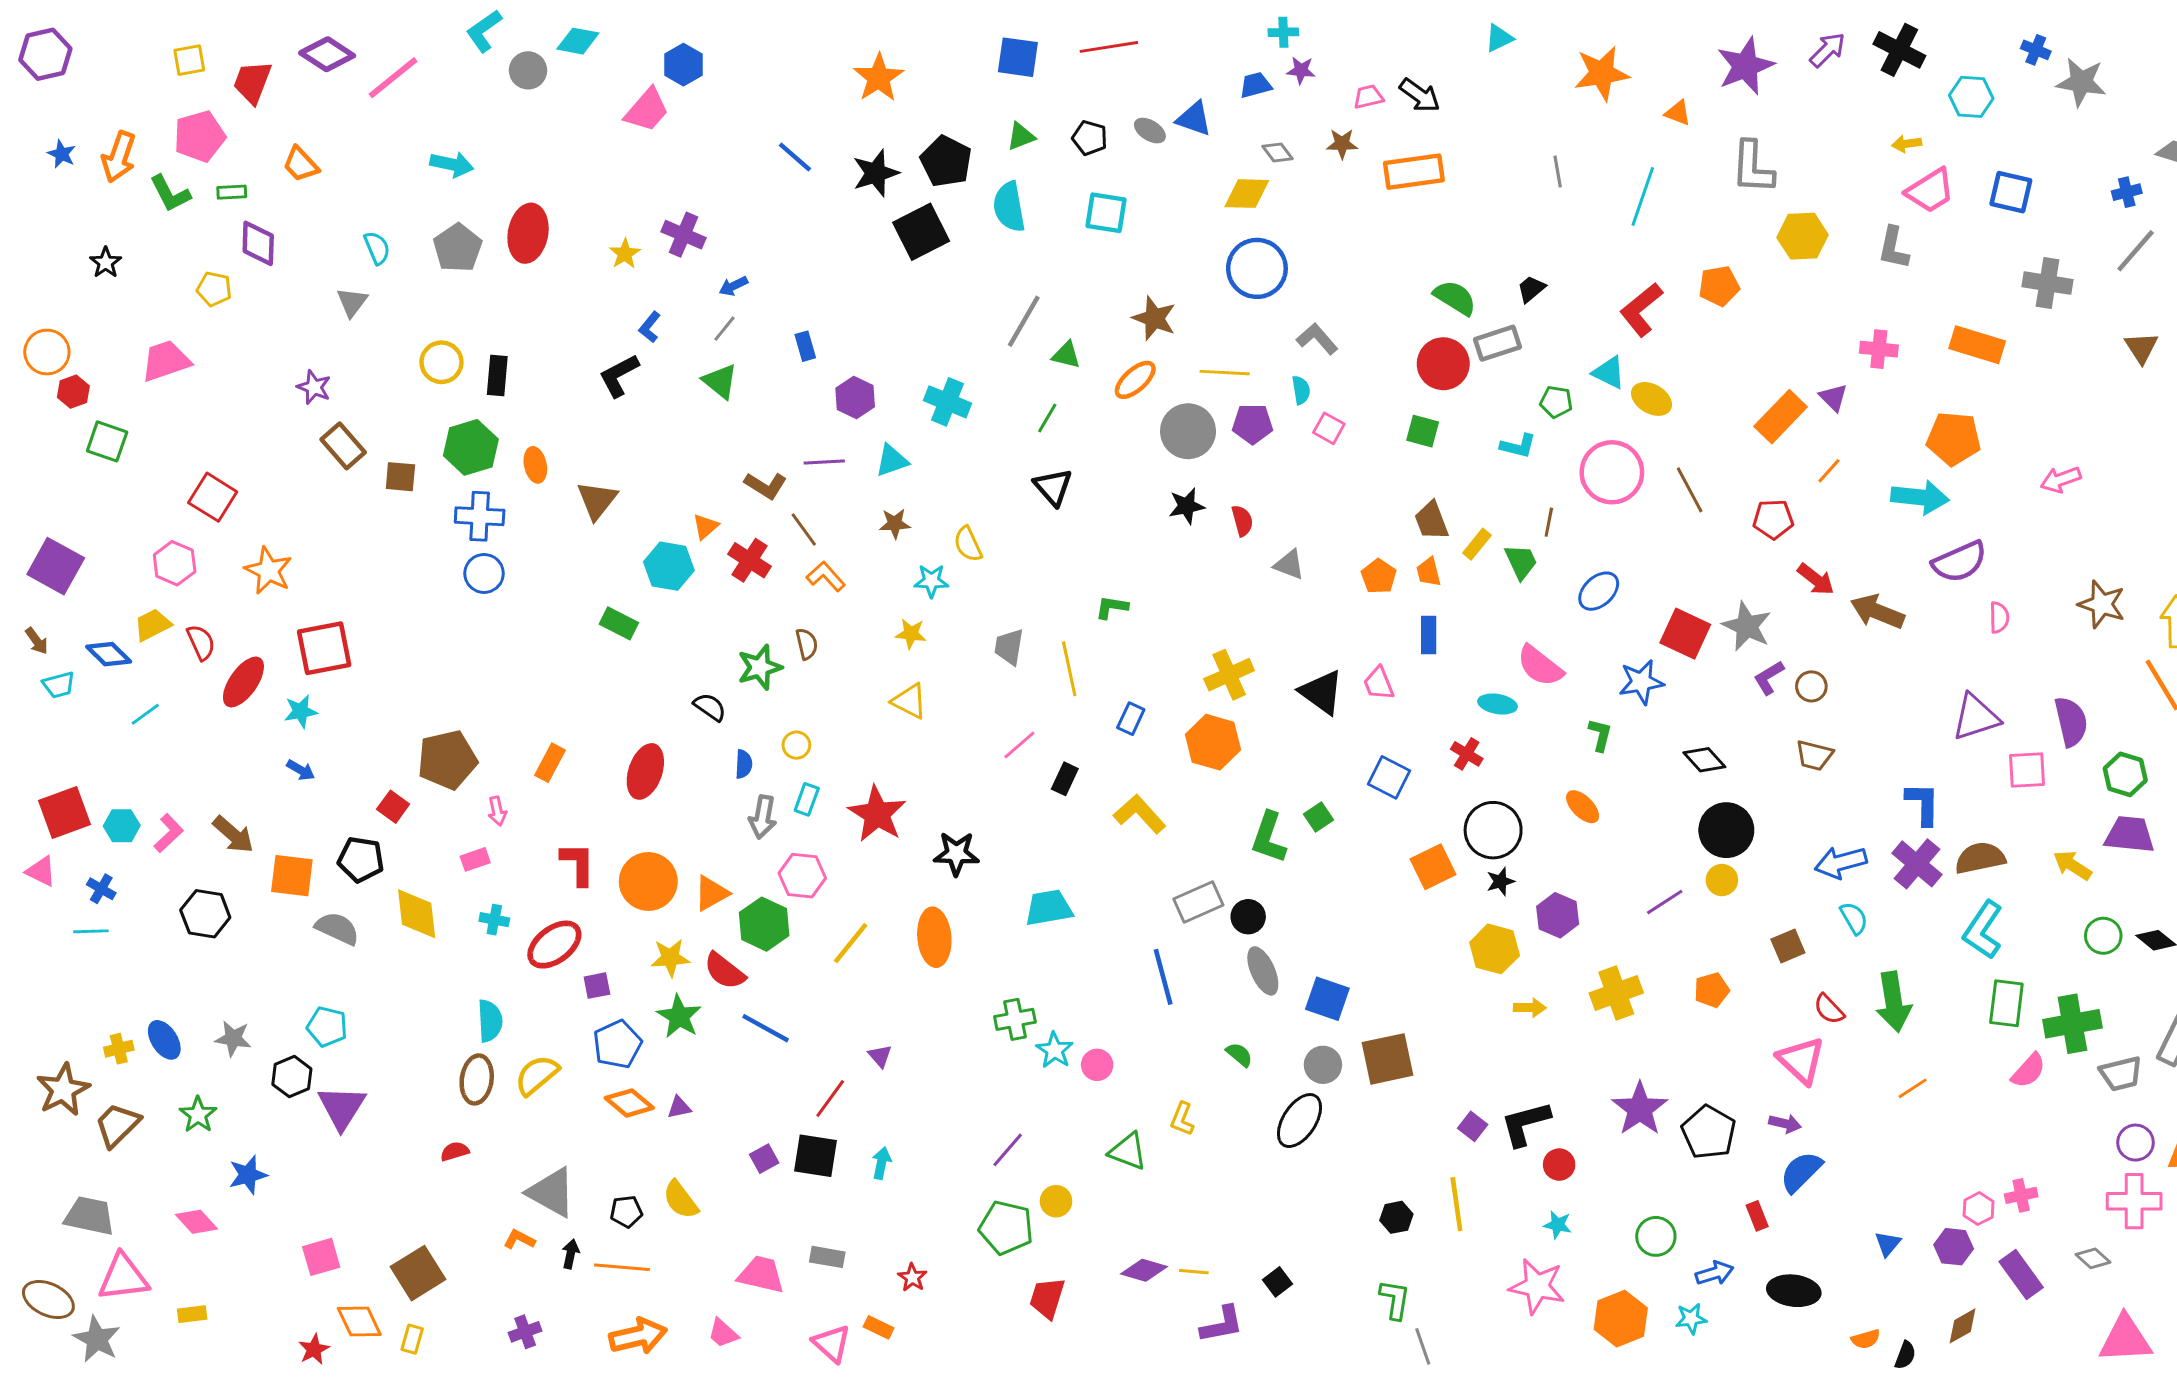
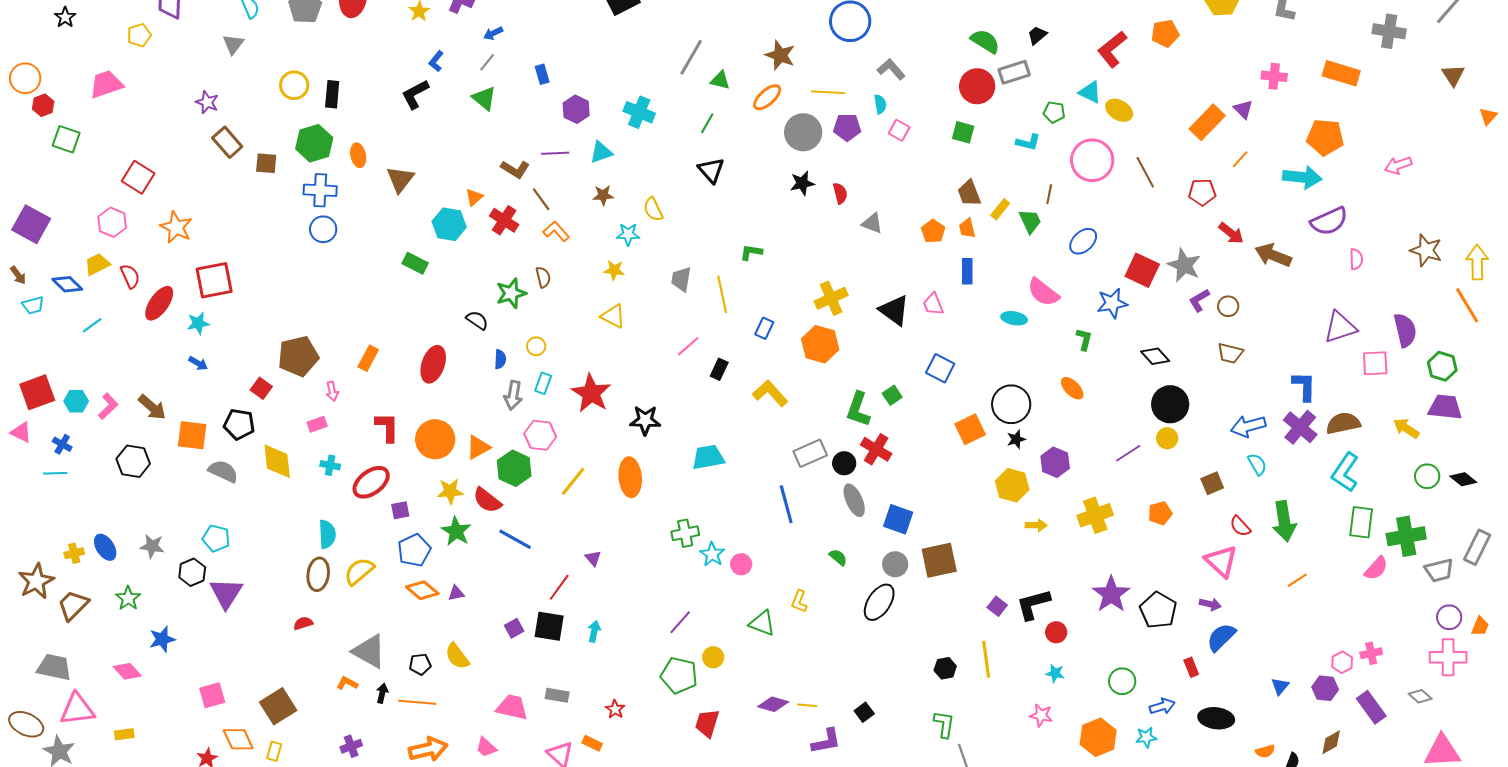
yellow pentagon: (214, 289) -> (139, 35), turned -30
red cross: (1467, 754) -> (876, 449), moved, size x1.4
pink star: (1537, 1286) -> (1041, 715), size x0.6

